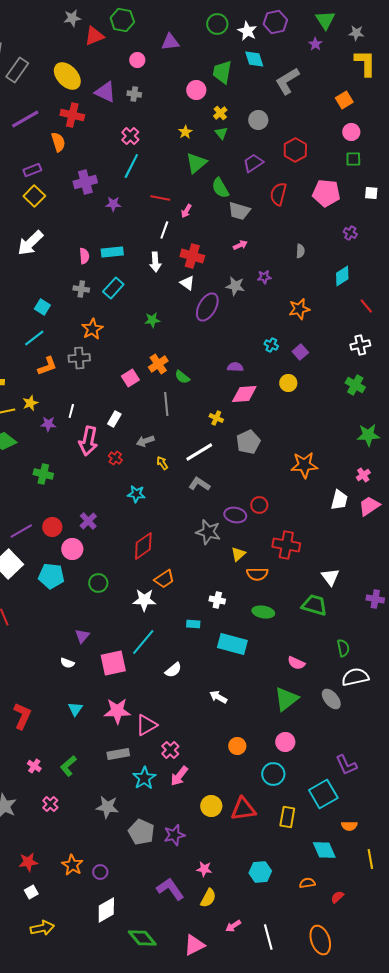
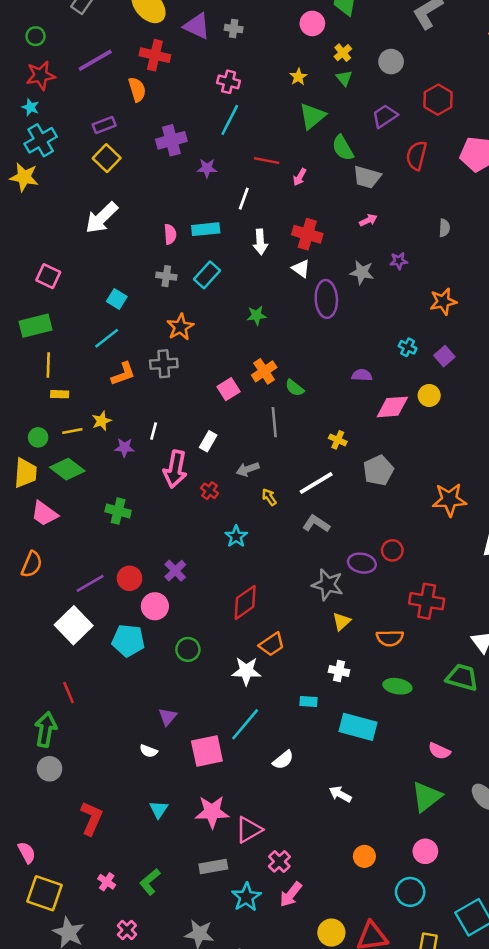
pink cross: (130, 136) -> (229, 82), turned -30
white line: (164, 230) -> (244, 199), moved
purple ellipse: (207, 307) -> (326, 299), turned -32
pink diamond: (244, 394) -> (392, 407), moved
cyan star: (136, 494) -> (236, 536), turned 30
yellow triangle: (238, 554) -> (342, 621), moved

